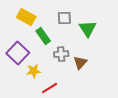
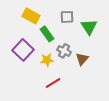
gray cross: (61, 54) -> (64, 51), turned 32
yellow star: (34, 71) -> (47, 60), moved

